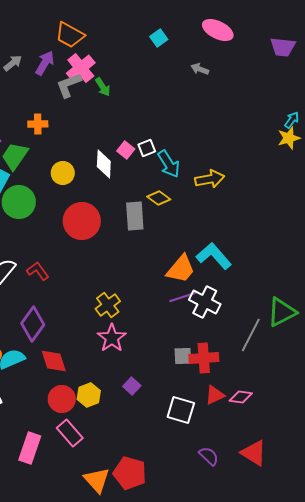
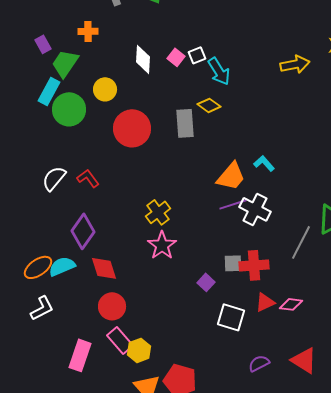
white diamond: (104, 164) -> (143, 59), moved
yellow circle: (63, 173) -> (105, 89), moved
yellow arrow: (210, 179) -> (295, 64), moved
cyan L-shape: (214, 256) -> (264, 163), size x0.6
purple square: (132, 386) -> (206, 282), moved
yellow hexagon: (89, 395) -> (139, 350), moved
purple semicircle: (209, 456) -> (259, 363), turned -70

